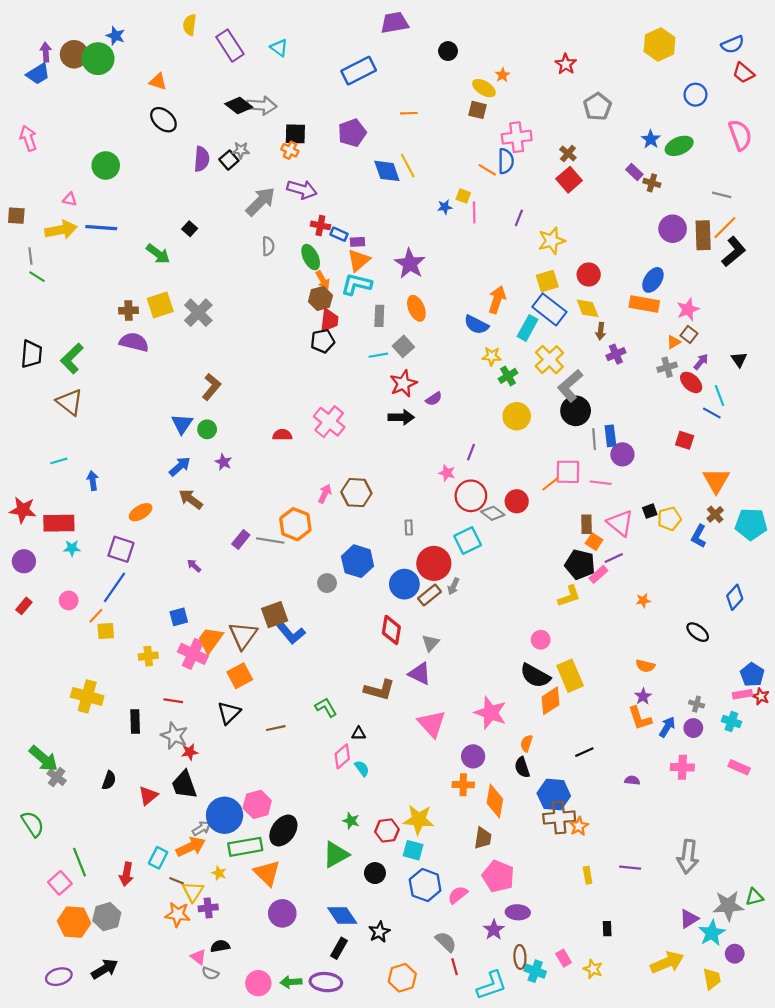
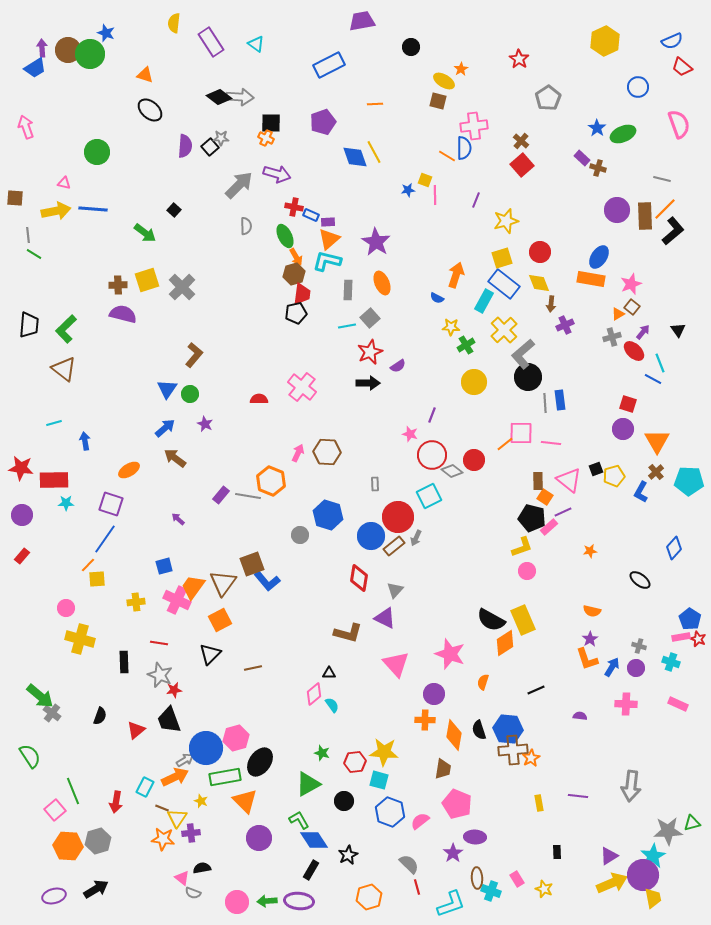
blue semicircle: (476, 325) -> (437, 298), size x0.6
purple circle: (622, 454) -> (623, 429), moved
pink circle: (69, 600) -> (66, 608), moved
pink circle: (541, 640) -> (527, 571), moved
green L-shape: (326, 707) -> (299, 820), moved
black semicircle: (522, 767) -> (479, 730), moved
purple triangle: (689, 919) -> (609, 856), moved
purple circle: (735, 954) -> (643, 875), moved, size x1.8

